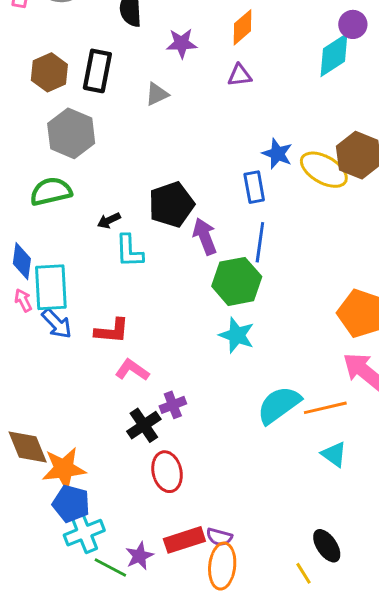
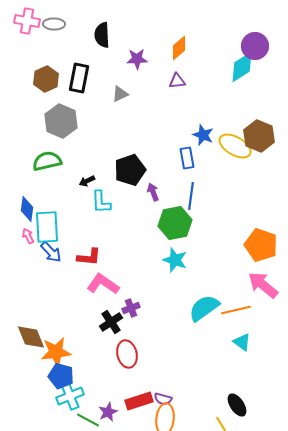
purple circle: (353, 24) -> (255, 46), size x1.4
purple arrow: (205, 236) -> (153, 192), size x0.7
pink L-shape: (132, 370) -> (103, 284), size x1.4

